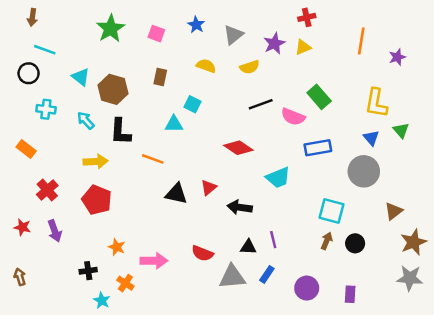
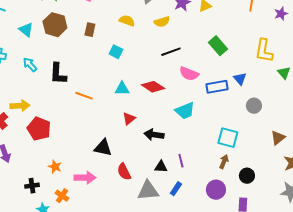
brown hexagon: (113, 89) -> (55, 25), moved
pink semicircle: (293, 117) -> (189, 74), moved
cyan triangle: (174, 124) -> (122, 89), moved
blue triangle: (371, 138) -> (240, 79), moved
yellow arrow: (96, 161) -> (20, 106), moved
gray circle: (364, 171) -> (254, 106), size x0.6
black triangle: (176, 194) -> (103, 148), moved
black circle: (355, 243) -> (247, 176), moved
red semicircle: (202, 253) -> (124, 172), turned 42
purple circle: (307, 288) -> (216, 190), moved

